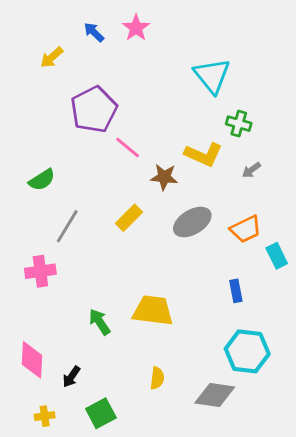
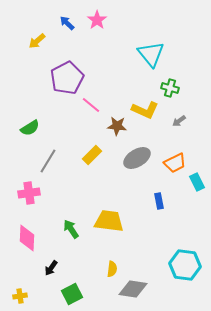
blue rectangle: (236, 291) -> (159, 201), moved
cyan hexagon: (247, 351) -> (185, 265), moved
pink diamond: (32, 360) -> (27, 238), moved
gray diamond: (215, 395) -> (133, 289), moved
yellow cross: (45, 416) -> (20, 296), moved

